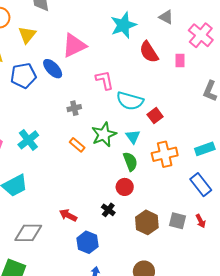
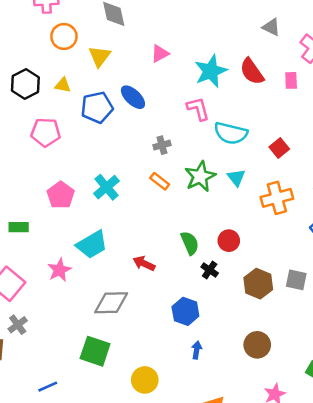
cyan star: (123, 25) -> (211, 71), moved
pink triangle: (74, 45) -> (160, 54), moved, size x0.6
red square: (155, 116) -> (279, 148), moved
orange rectangle: (77, 145) -> (160, 181), moved
green semicircle: (130, 162) -> (190, 243), moved
red arrow: (68, 215) -> (144, 263), moved

